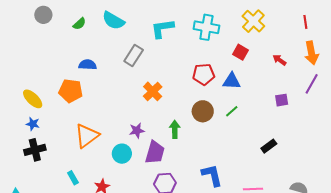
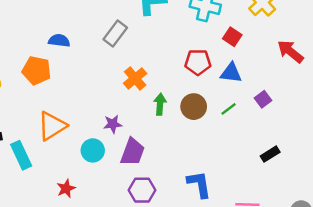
red square: (241, 52) -> (232, 37), moved
red arrow: (280, 60) -> (290, 52), size x1.6
purple square: (282, 100) -> (263, 99), moved, turned -32
green arrow: (175, 129) -> (160, 104), moved
cyan rectangle: (73, 178) -> (21, 155), moved, size x1.6

